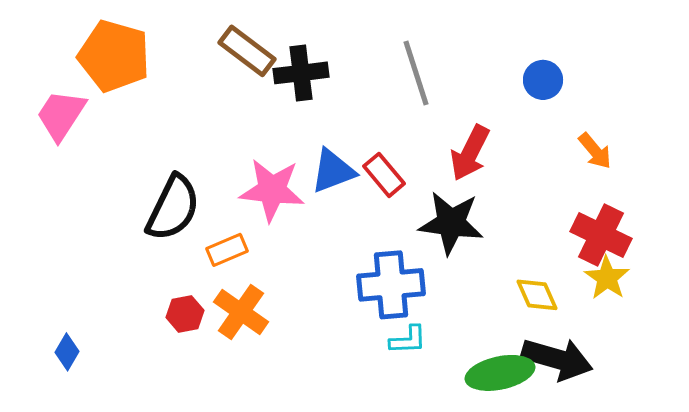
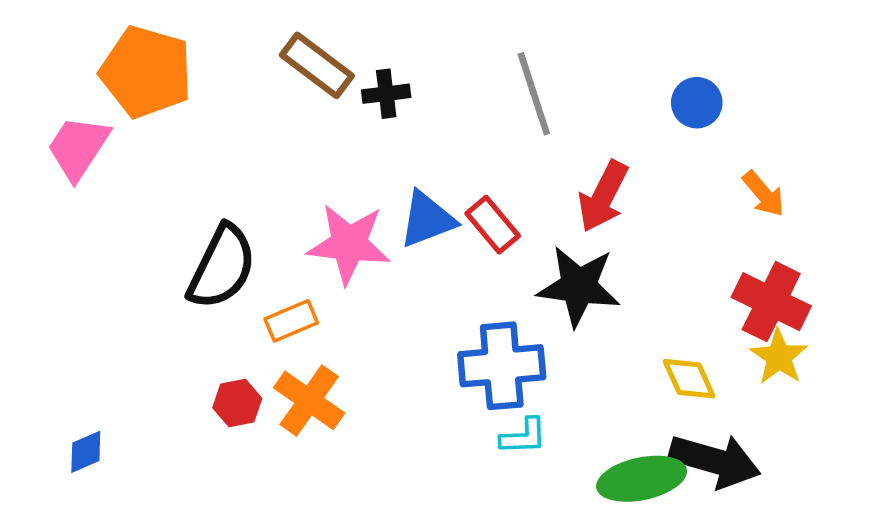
black cross: (301, 73) -> (386, 94), size x0.7
blue diamond: (67, 352) -> (86, 452), turned 36

